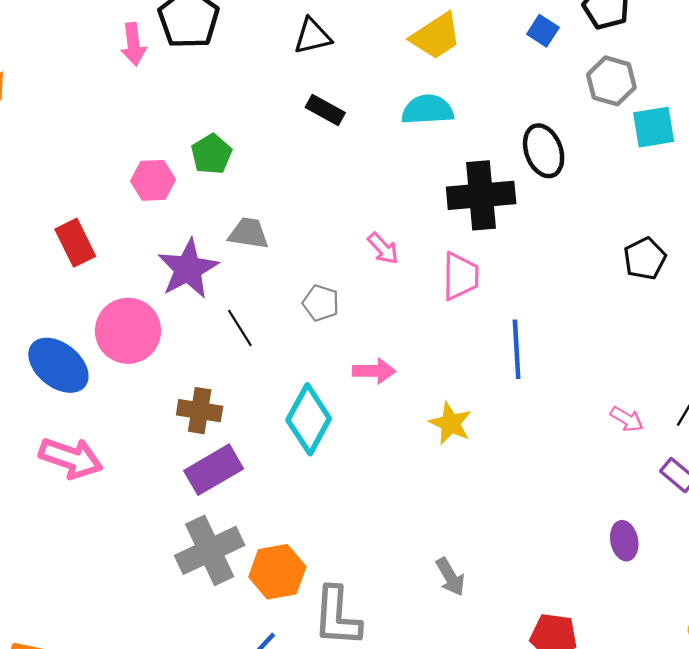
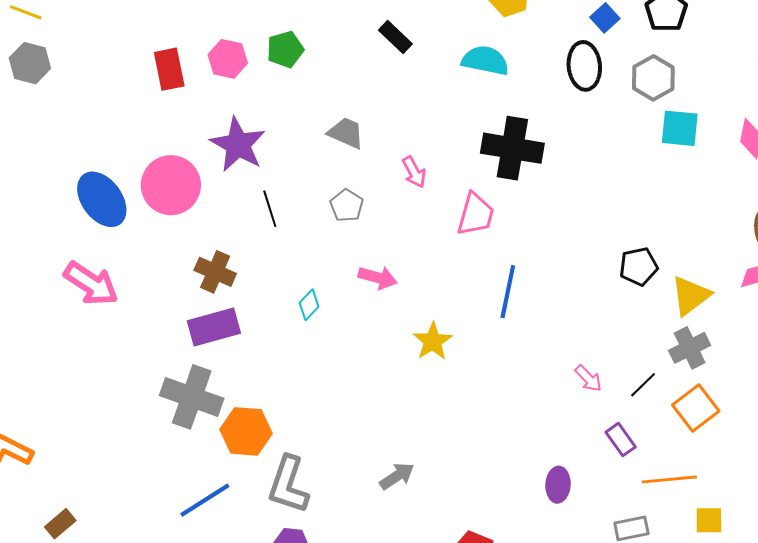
black ellipse: (544, 151) -> (584, 66), moved
gray trapezoid: (249, 233) -> (346, 133), moved
red rectangle: (75, 243) -> (169, 69), moved
black pentagon: (645, 259) -> (639, 266), moved
purple star: (188, 269) -> (238, 145), turned -30
cyan diamond: (309, 419) -> (309, 305), size x0.5
gray cross: (210, 550) -> (192, 397), turned 30
gray arrow: (450, 577) -> (397, 476), turned -108

